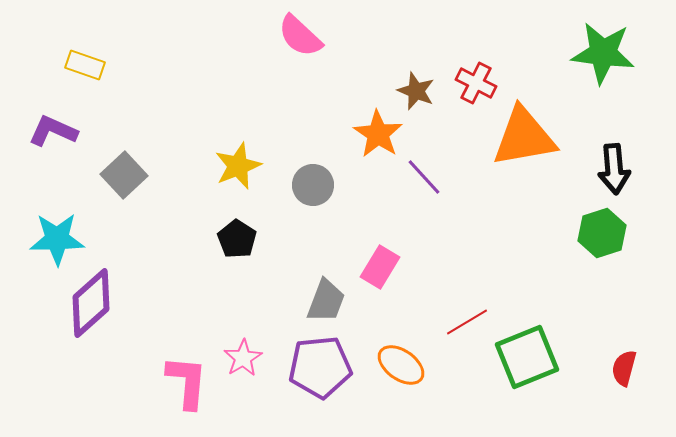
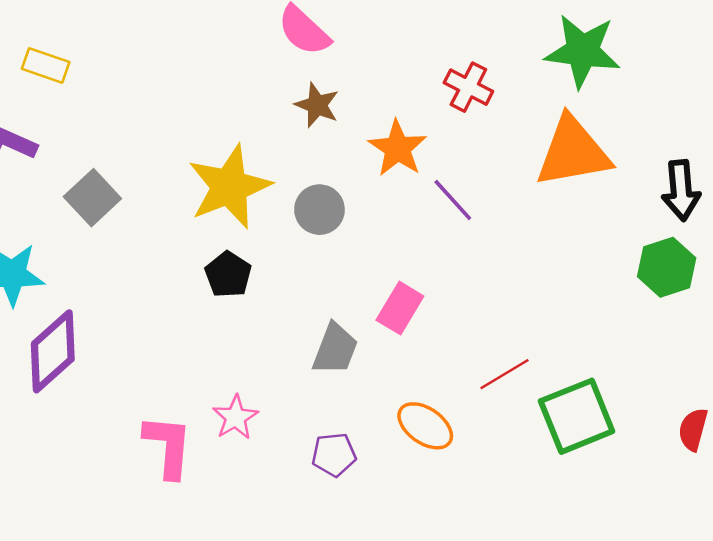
green star: (603, 53) -> (583, 51), moved
red cross: (476, 83) -> (468, 87), moved
brown star: (416, 91) -> (317, 105), moved
yellow star: (238, 166) -> (229, 187), size x1.5
purple pentagon: (320, 367) -> (334, 455), moved, size x0.6

